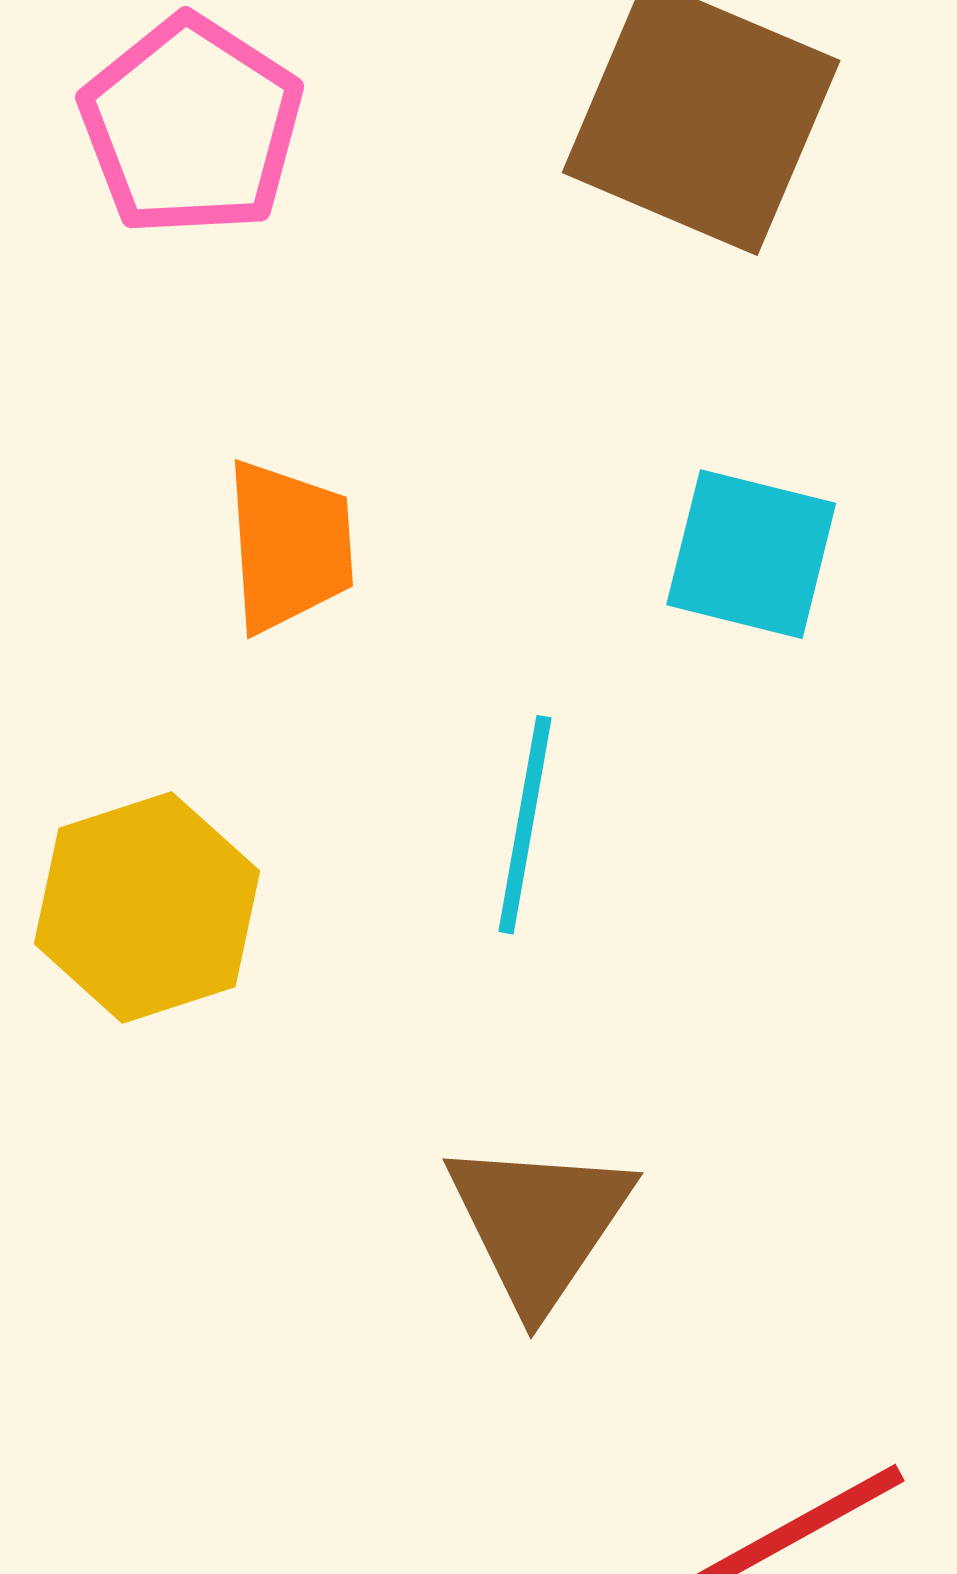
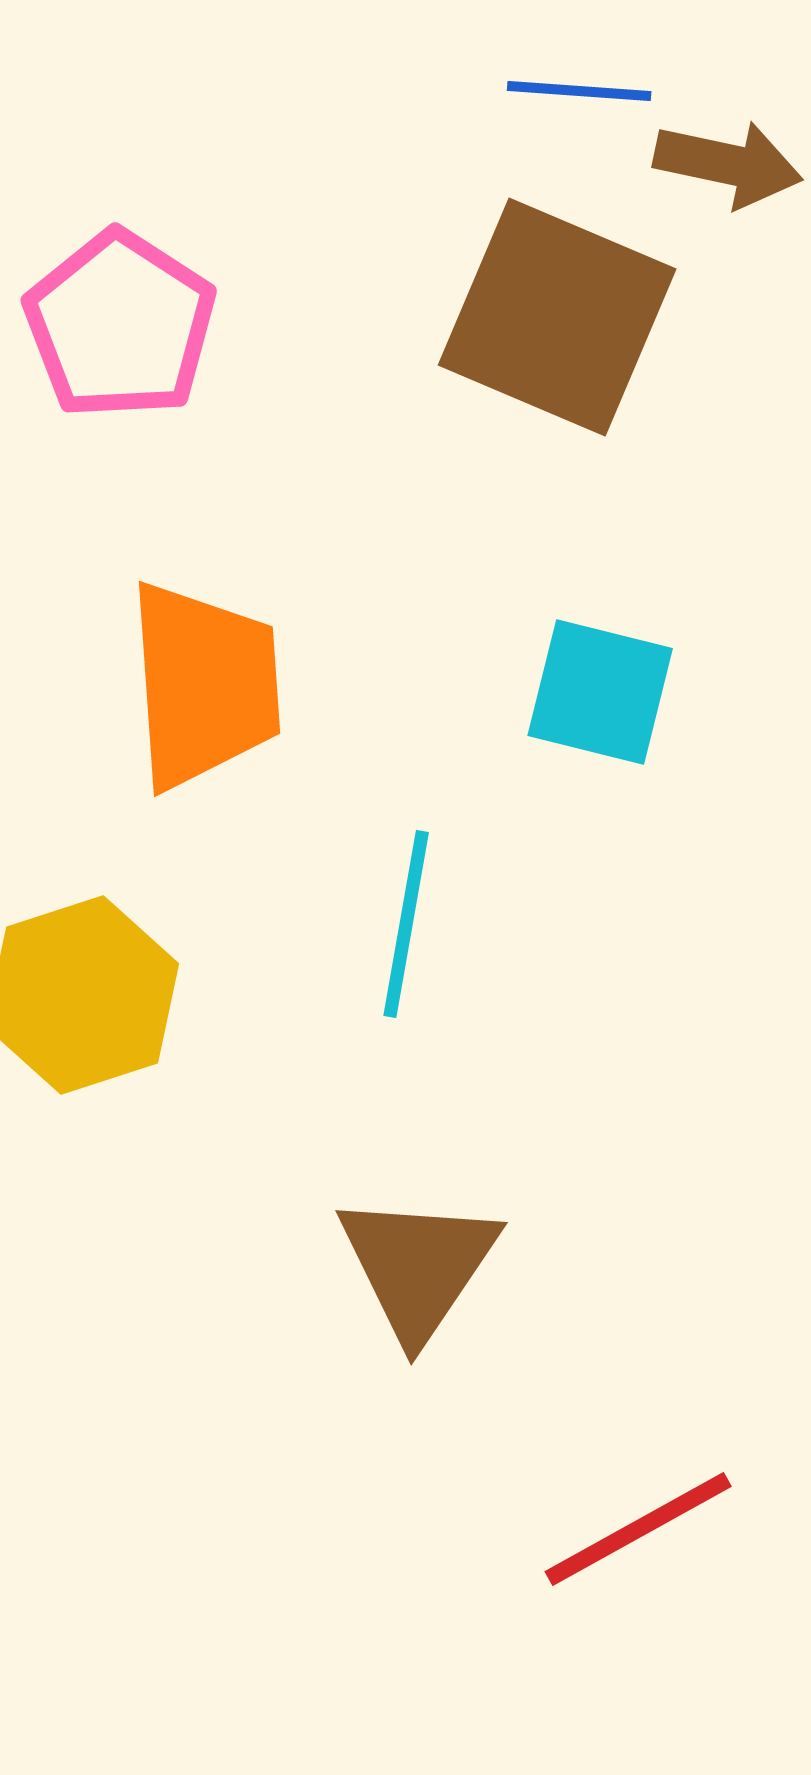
orange trapezoid: (289, 546) -> (204, 685), size x1.4

